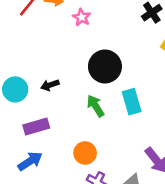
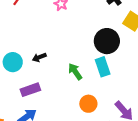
black circle: (105, 66) -> (107, 41), moved
orange circle: (85, 153) -> (88, 104), moved

